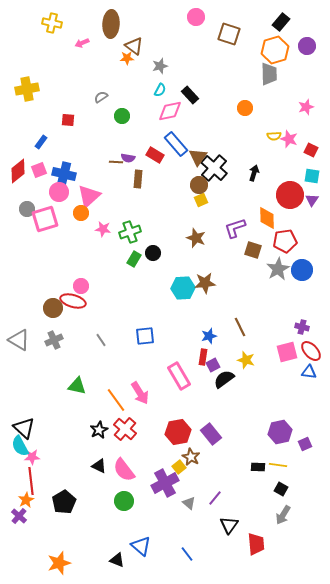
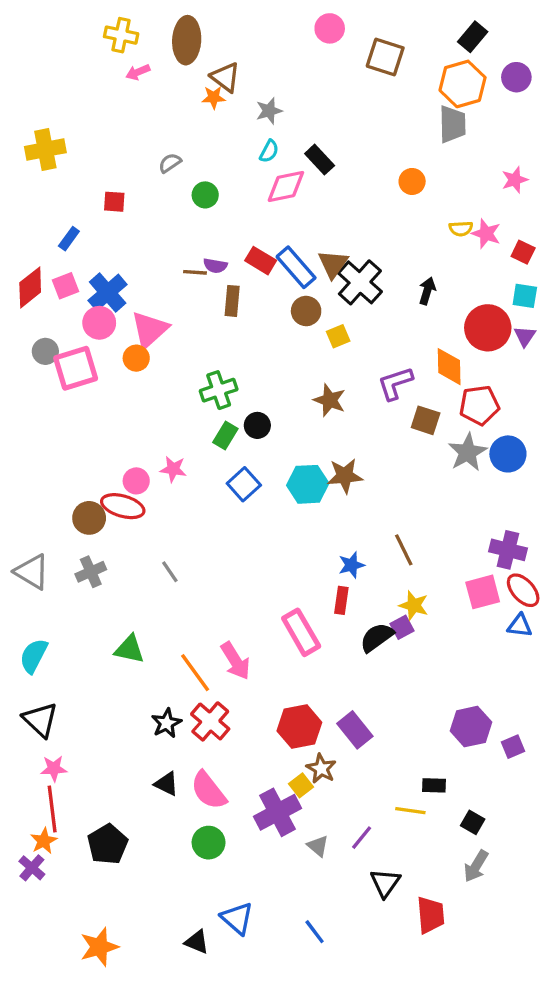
yellow cross: (52, 23) -> (121, 35), moved
blue rectangle: (176, 144) -> (296, 267), moved
blue cross: (64, 174) -> (108, 293), turned 35
brown circle: (199, 185) -> (306, 311), moved
pink star: (103, 229) -> (173, 469), moved
purple cross: (302, 327) -> (508, 550), size x1.5
blue square: (145, 336) -> (244, 484), moved, turned -36
purple square: (213, 365) -> (402, 627), moved
cyan semicircle: (20, 446) -> (34, 656), moved, turned 55
yellow line: (278, 465) -> (410, 811), moved

